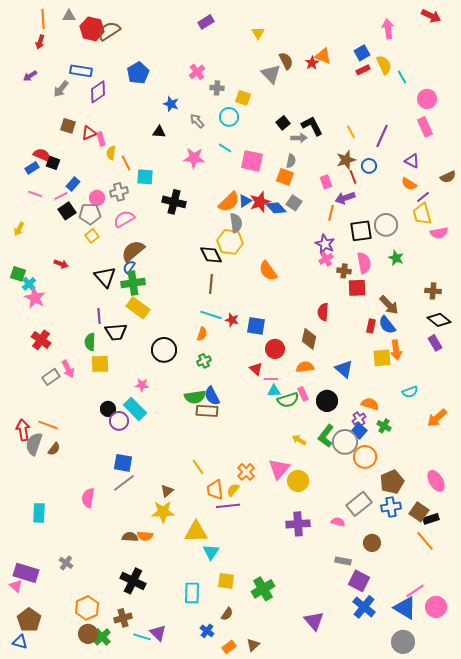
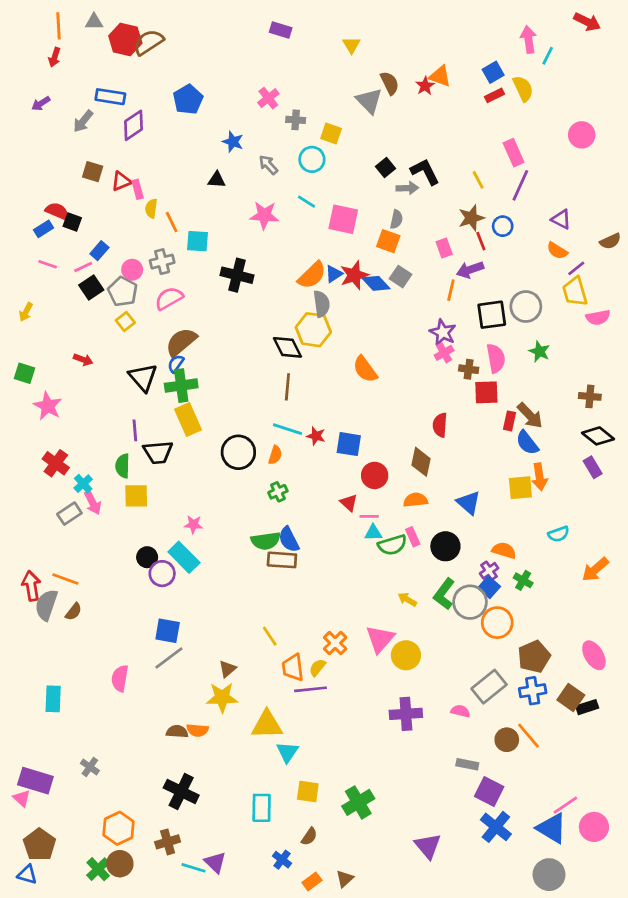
purple rectangle: (206, 22) -> (281, 30), turned 49
cyan line: (402, 77) -> (548, 56), moved, turned 56
pink rectangle: (425, 127) -> (514, 153), moved
gray pentagon: (90, 214) -> (123, 292), turned 30
cyan cross: (29, 284) -> (83, 484), moved
yellow rectangle: (138, 308) -> (188, 420), turned 30
red rectangle: (371, 326) -> (509, 421), moved
black circle: (164, 350) -> (238, 452), moved
orange line: (425, 541) -> (529, 736), moved
green cross: (102, 637) -> (98, 869), moved

